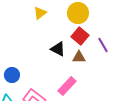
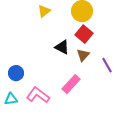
purple line: (103, 45) -> (107, 65), moved
brown triangle: (79, 57) -> (83, 55), turned -48

